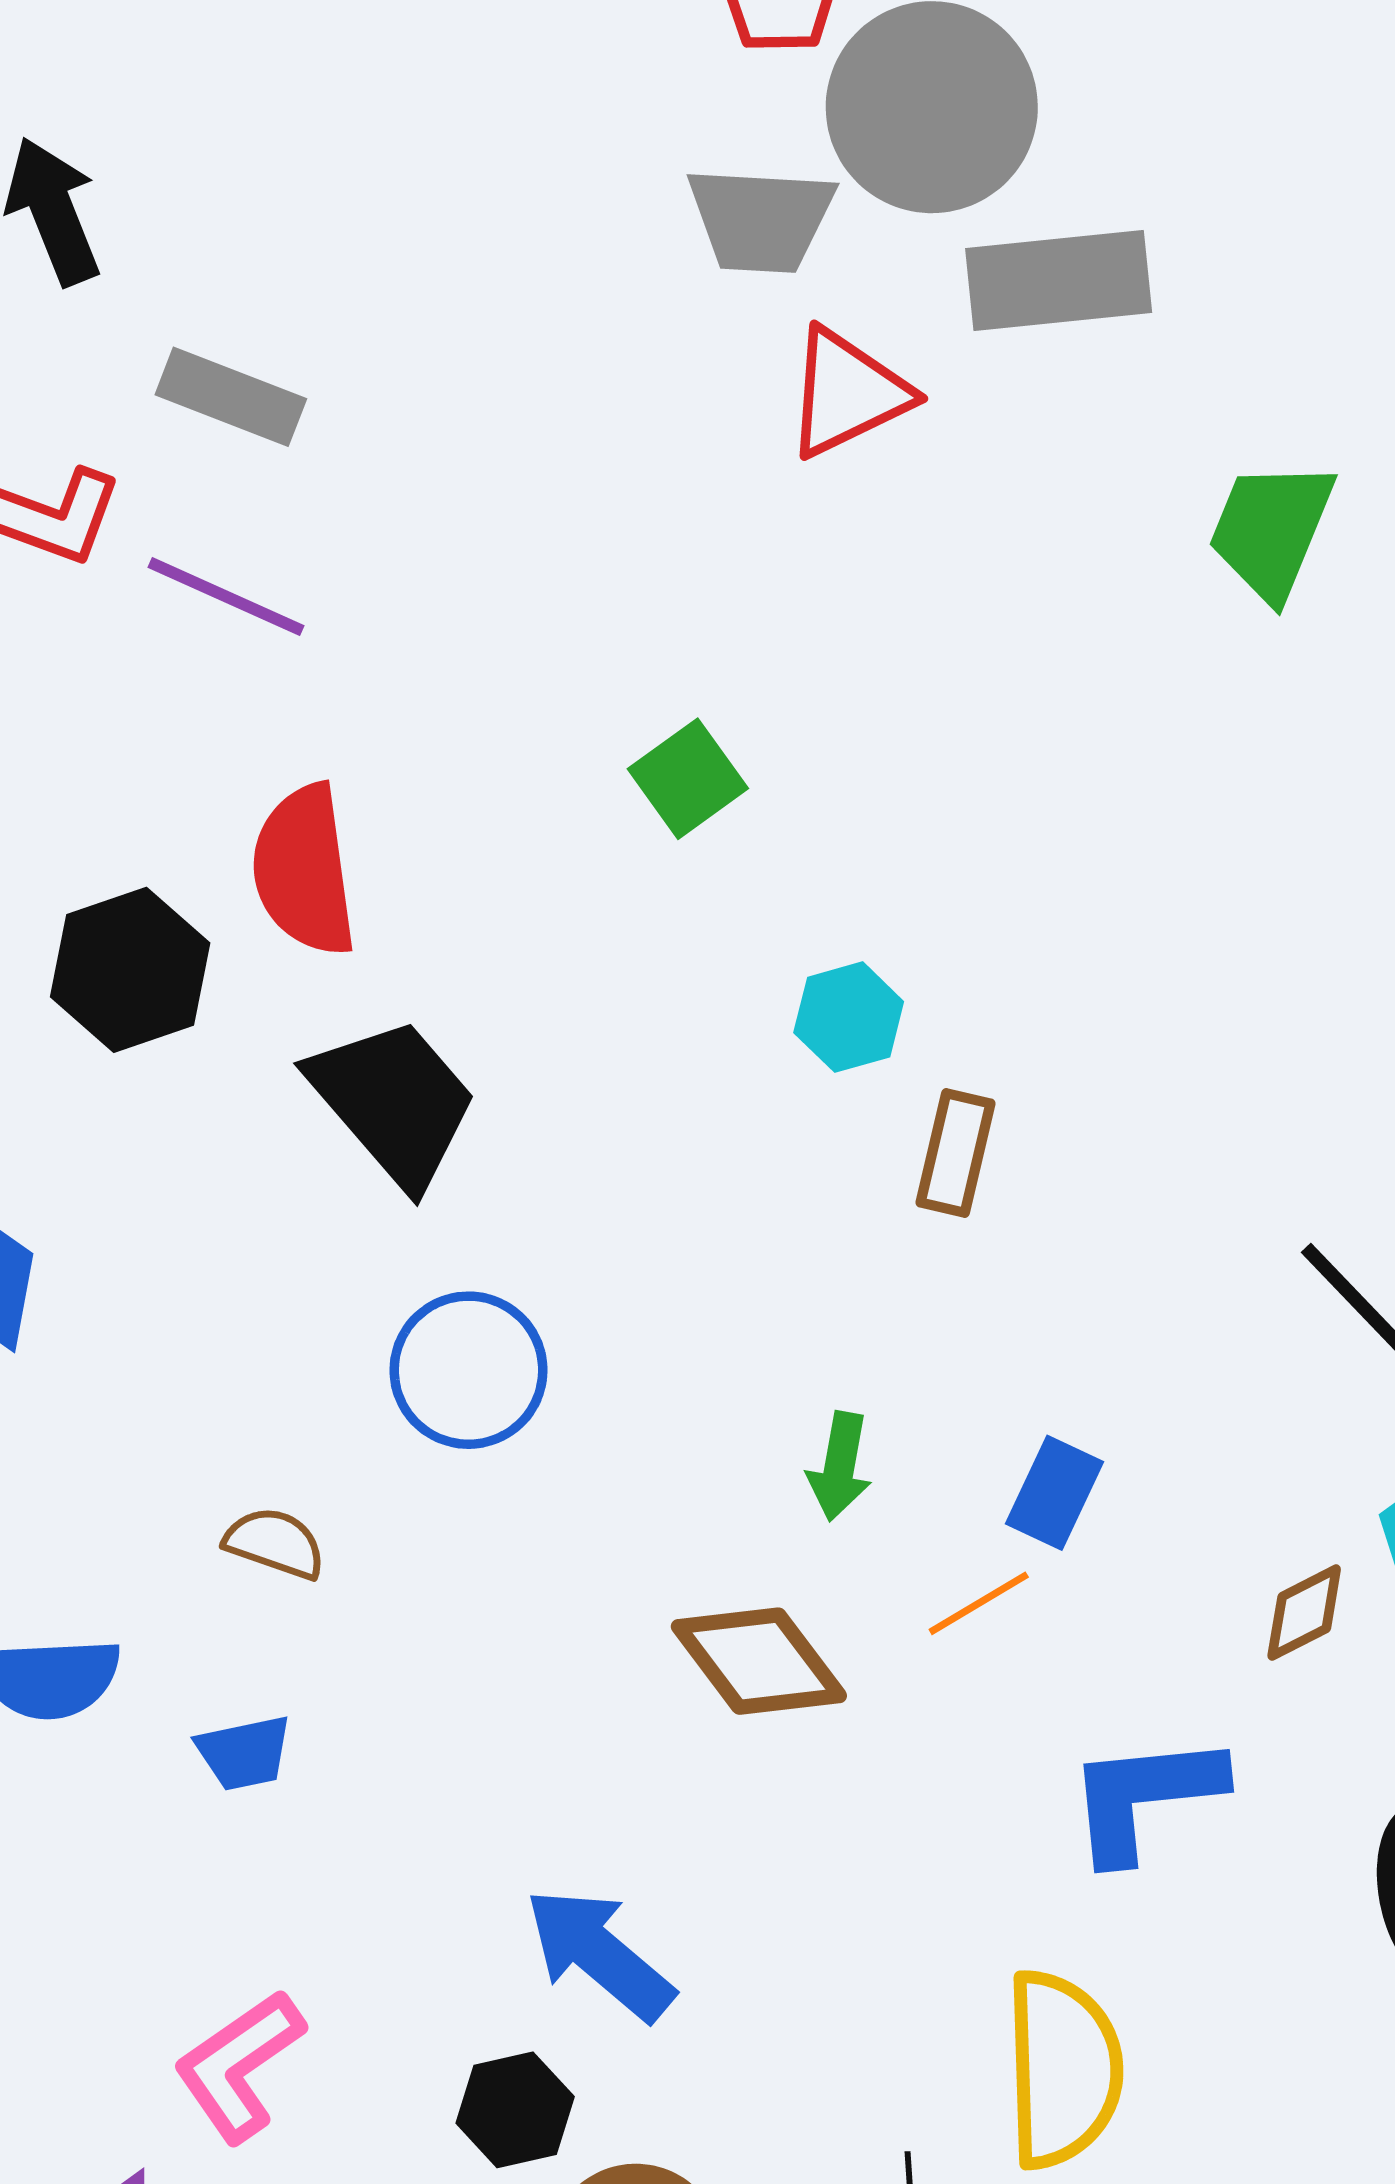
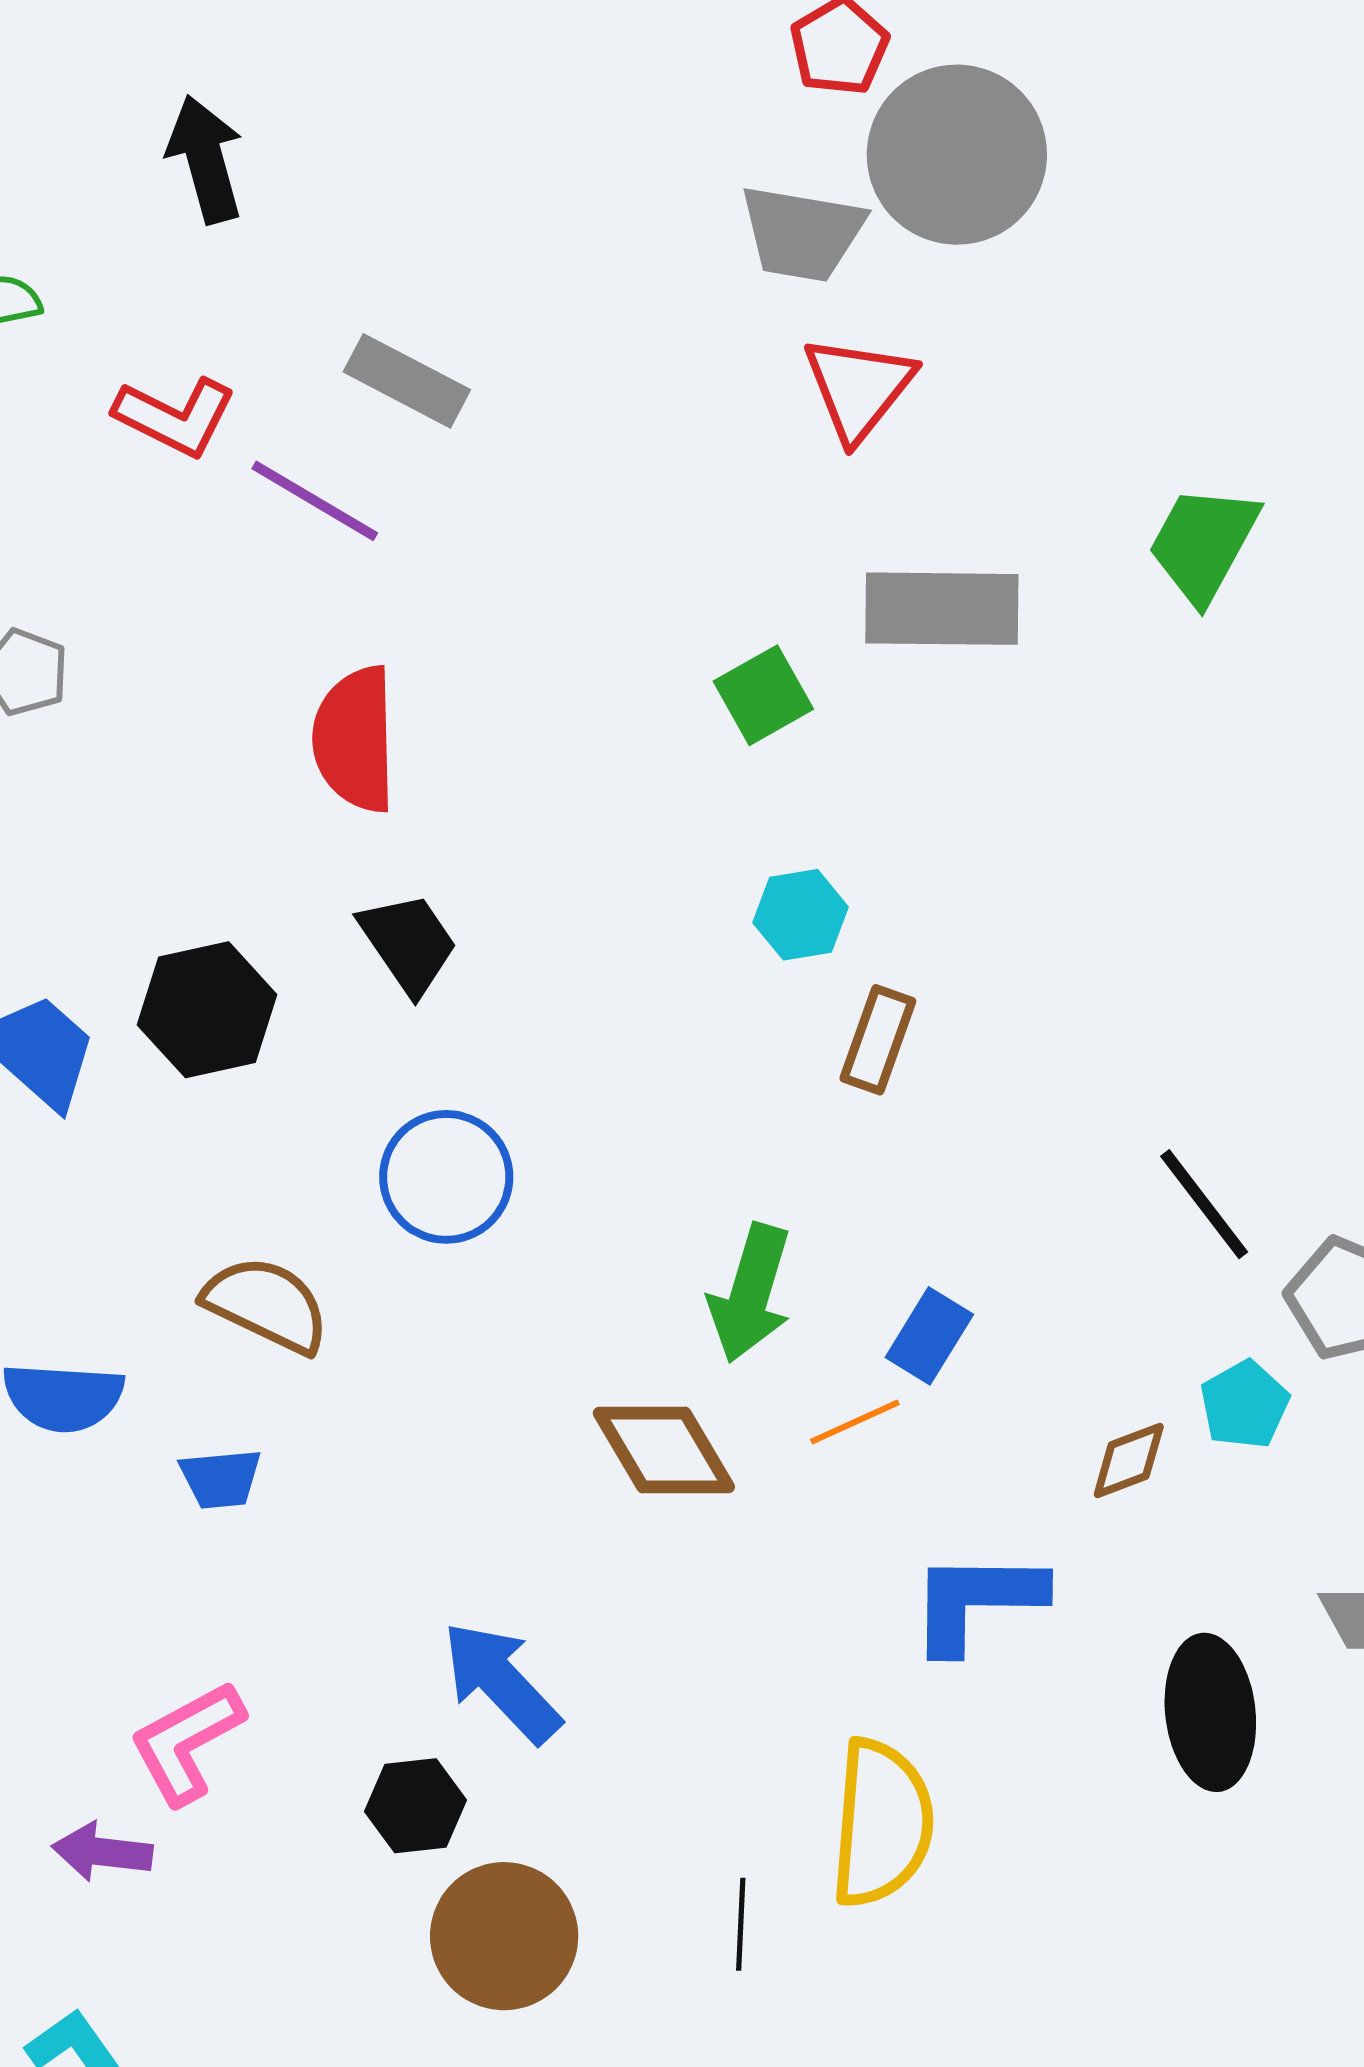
gray rectangle: (1059, 280) -> (942, 609), moved
red triangle: (847, 393) -> (859, 388), turned -32
gray rectangle: (231, 397) -> (407, 381), moved
green square: (688, 779) -> (763, 695), moved
black hexagon: (130, 970) -> (207, 1010), moved
black trapezoid: (394, 1102) -> (408, 943), size x0.7
green arrow: (840, 1466) -> (750, 1293), size x1.5
brown semicircle: (275, 1543) -> (266, 1305), size x1.5

